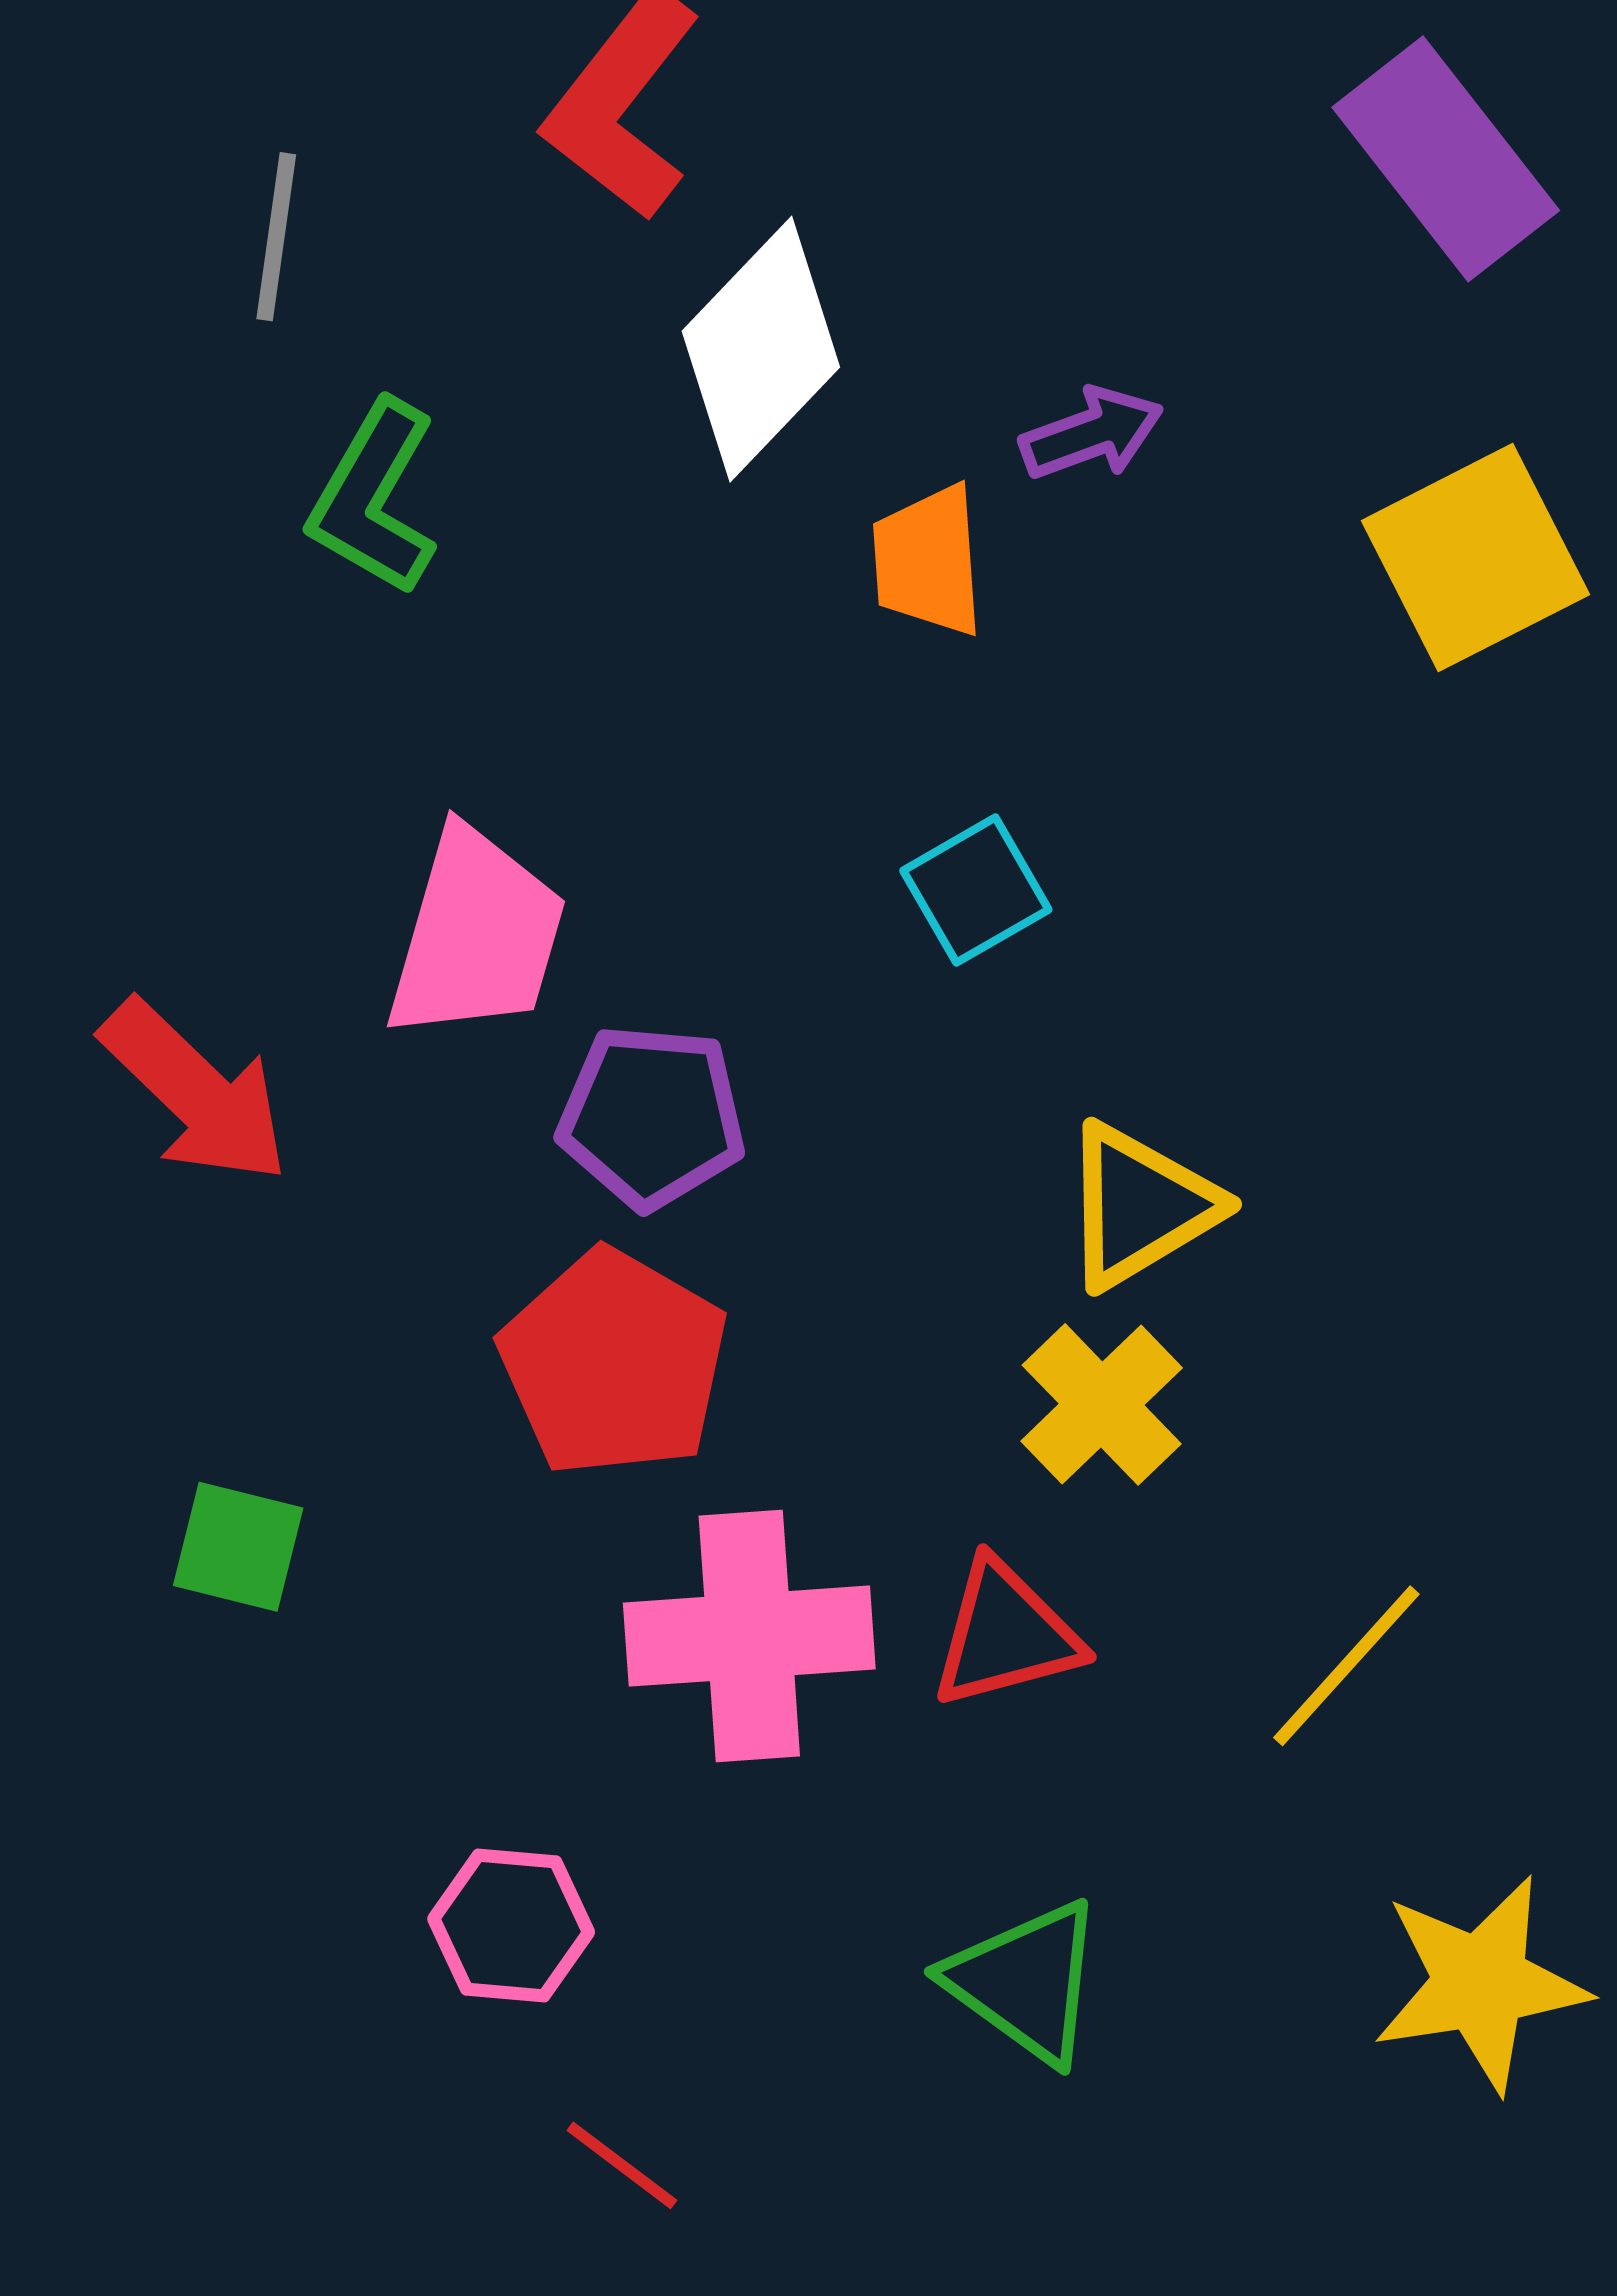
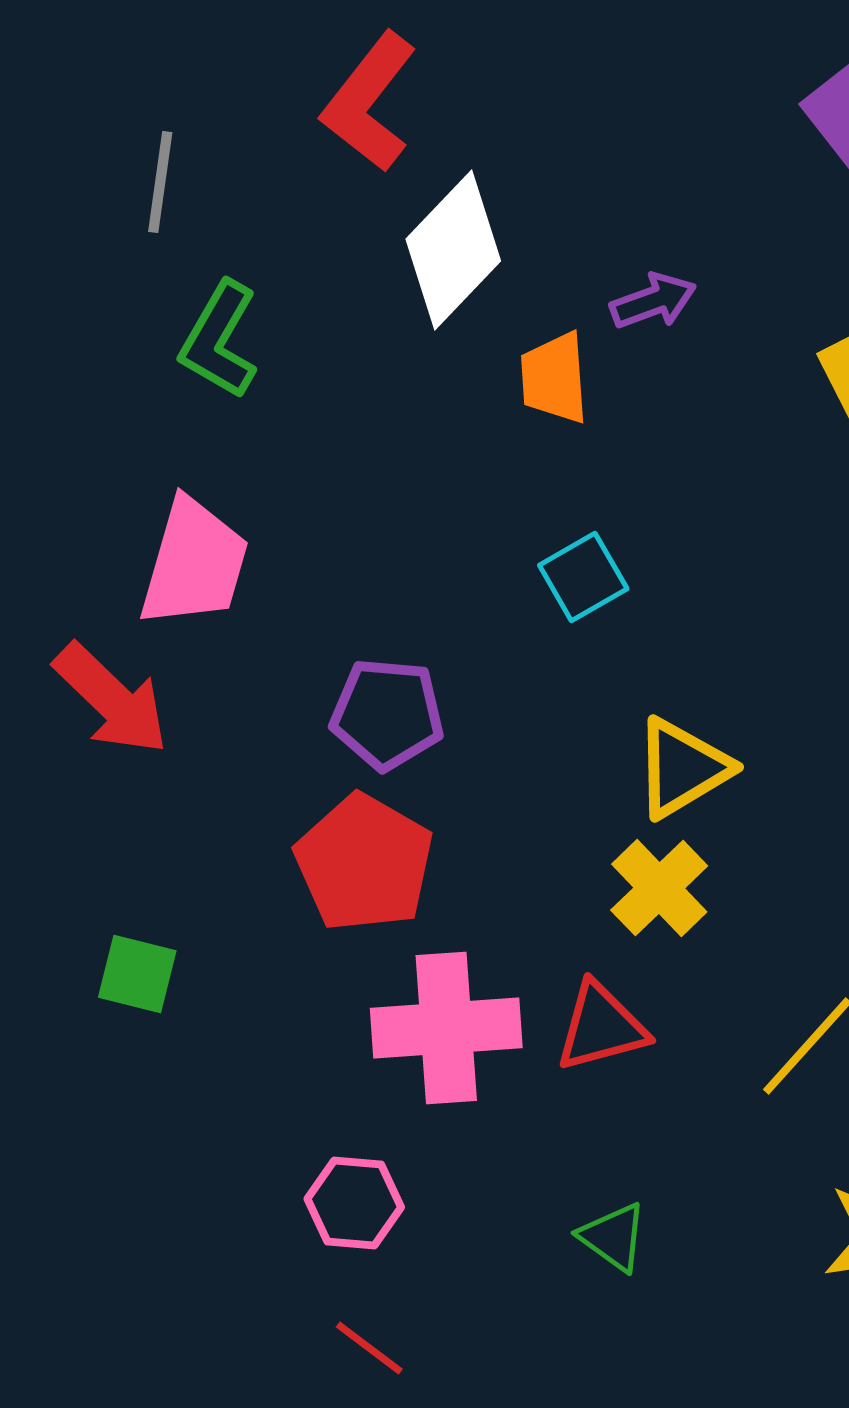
pink trapezoid: (476, 935) -> (194, 563), moved
pink hexagon: (511, 1926) -> (354, 1203), moved
green triangle: (1026, 1982) -> (613, 1237), size x0.7

